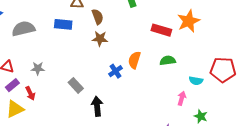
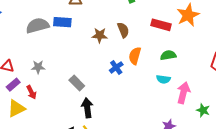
brown semicircle: (98, 17) -> (123, 30), moved
gray semicircle: (23, 29) -> (37, 26), moved
cyan semicircle: (196, 81) -> (163, 79), moved
pink arrow: (182, 98) -> (183, 93), size x1.5
black arrow: (97, 106) -> (87, 108), moved

